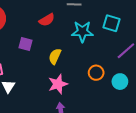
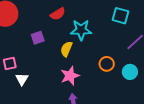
cyan star: (82, 32) -> (81, 30), moved
purple square: (25, 44) -> (38, 38), turned -32

